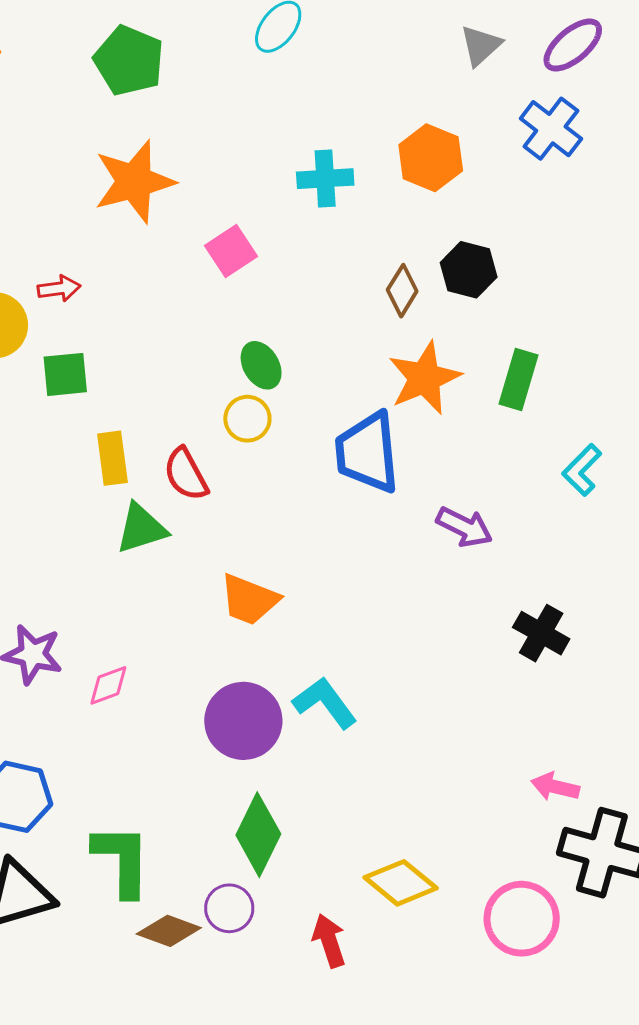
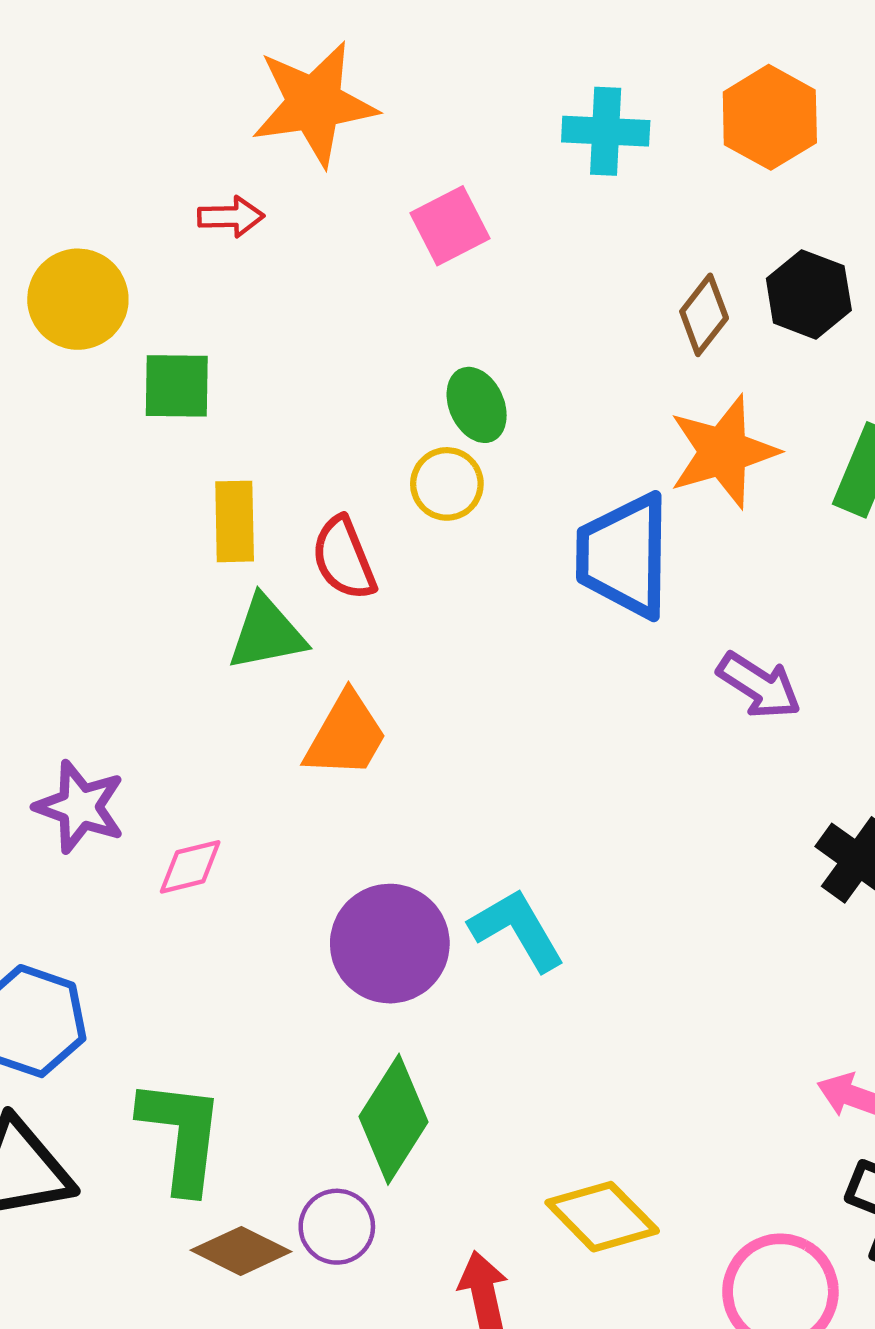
red arrow: (59, 289) -> (231, 217), moved
orange trapezoid: (249, 600) -> (346, 735), moved, turned -88

